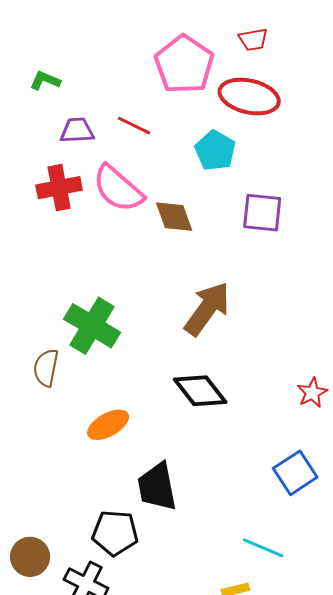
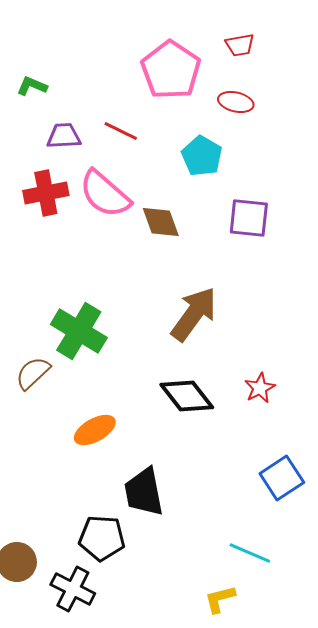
red ellipse: (249, 97) -> (236, 102), size x0.6
brown semicircle: (46, 368) -> (33, 373), turned 36
red star: (312, 393) -> (260, 388), moved

